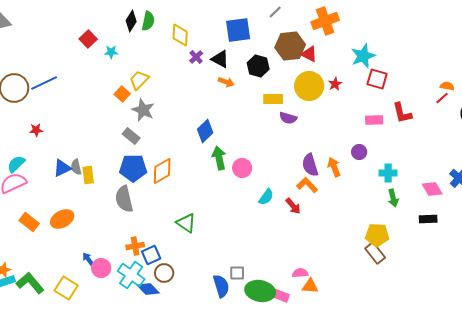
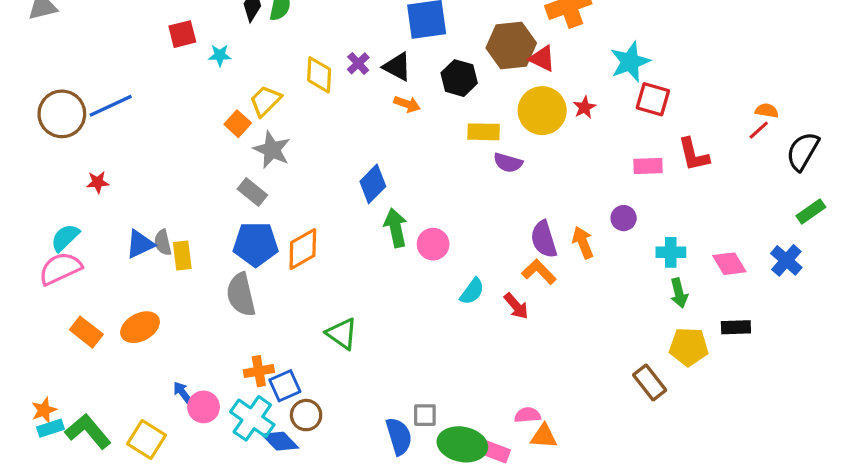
yellow diamond: (180, 35) -> (319, 75), moved
red square: (88, 39) -> (182, 34), turned 30
pink diamond: (432, 189) -> (729, 264), moved
yellow pentagon: (377, 235) -> (689, 347), moved

